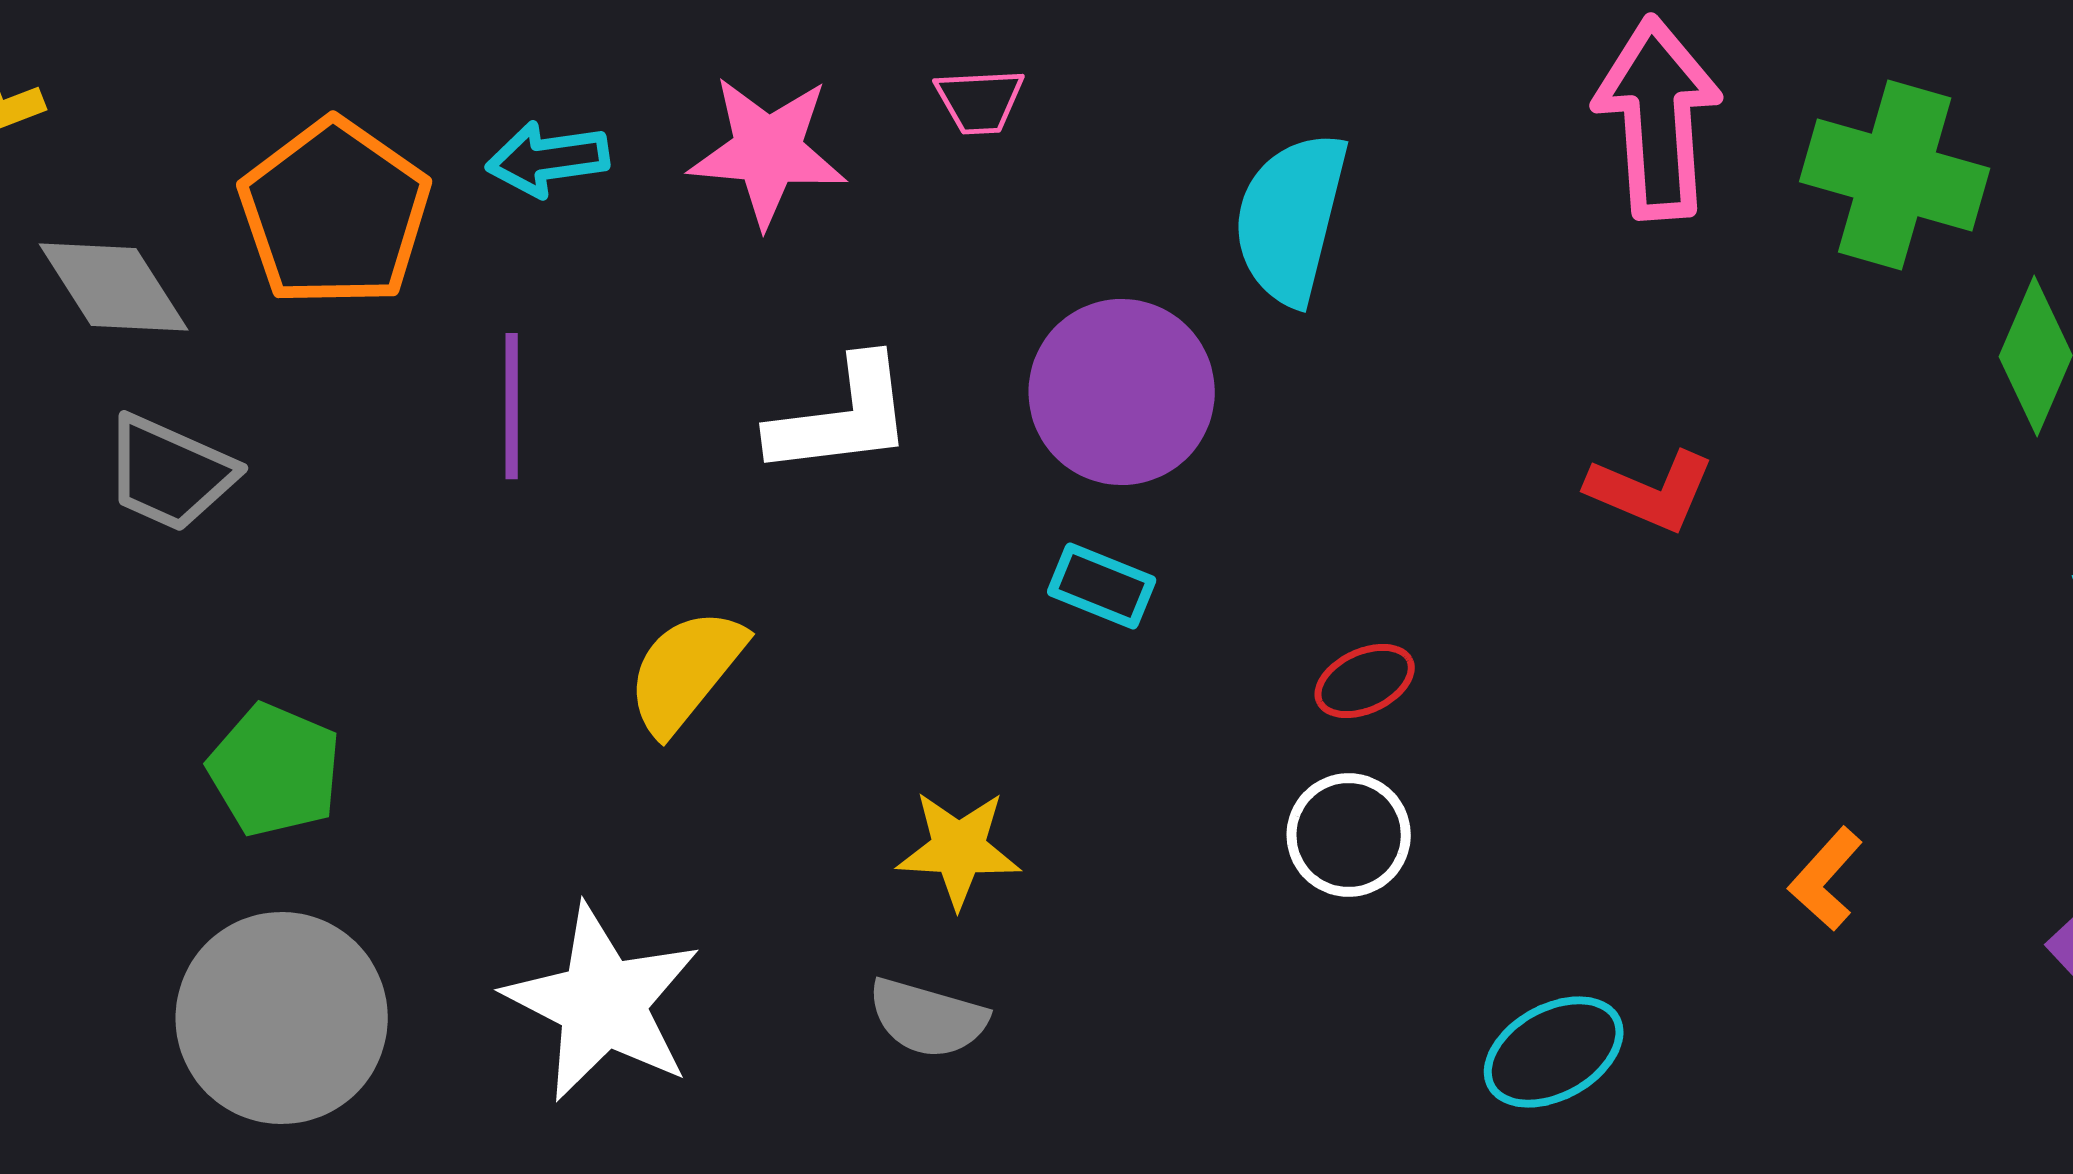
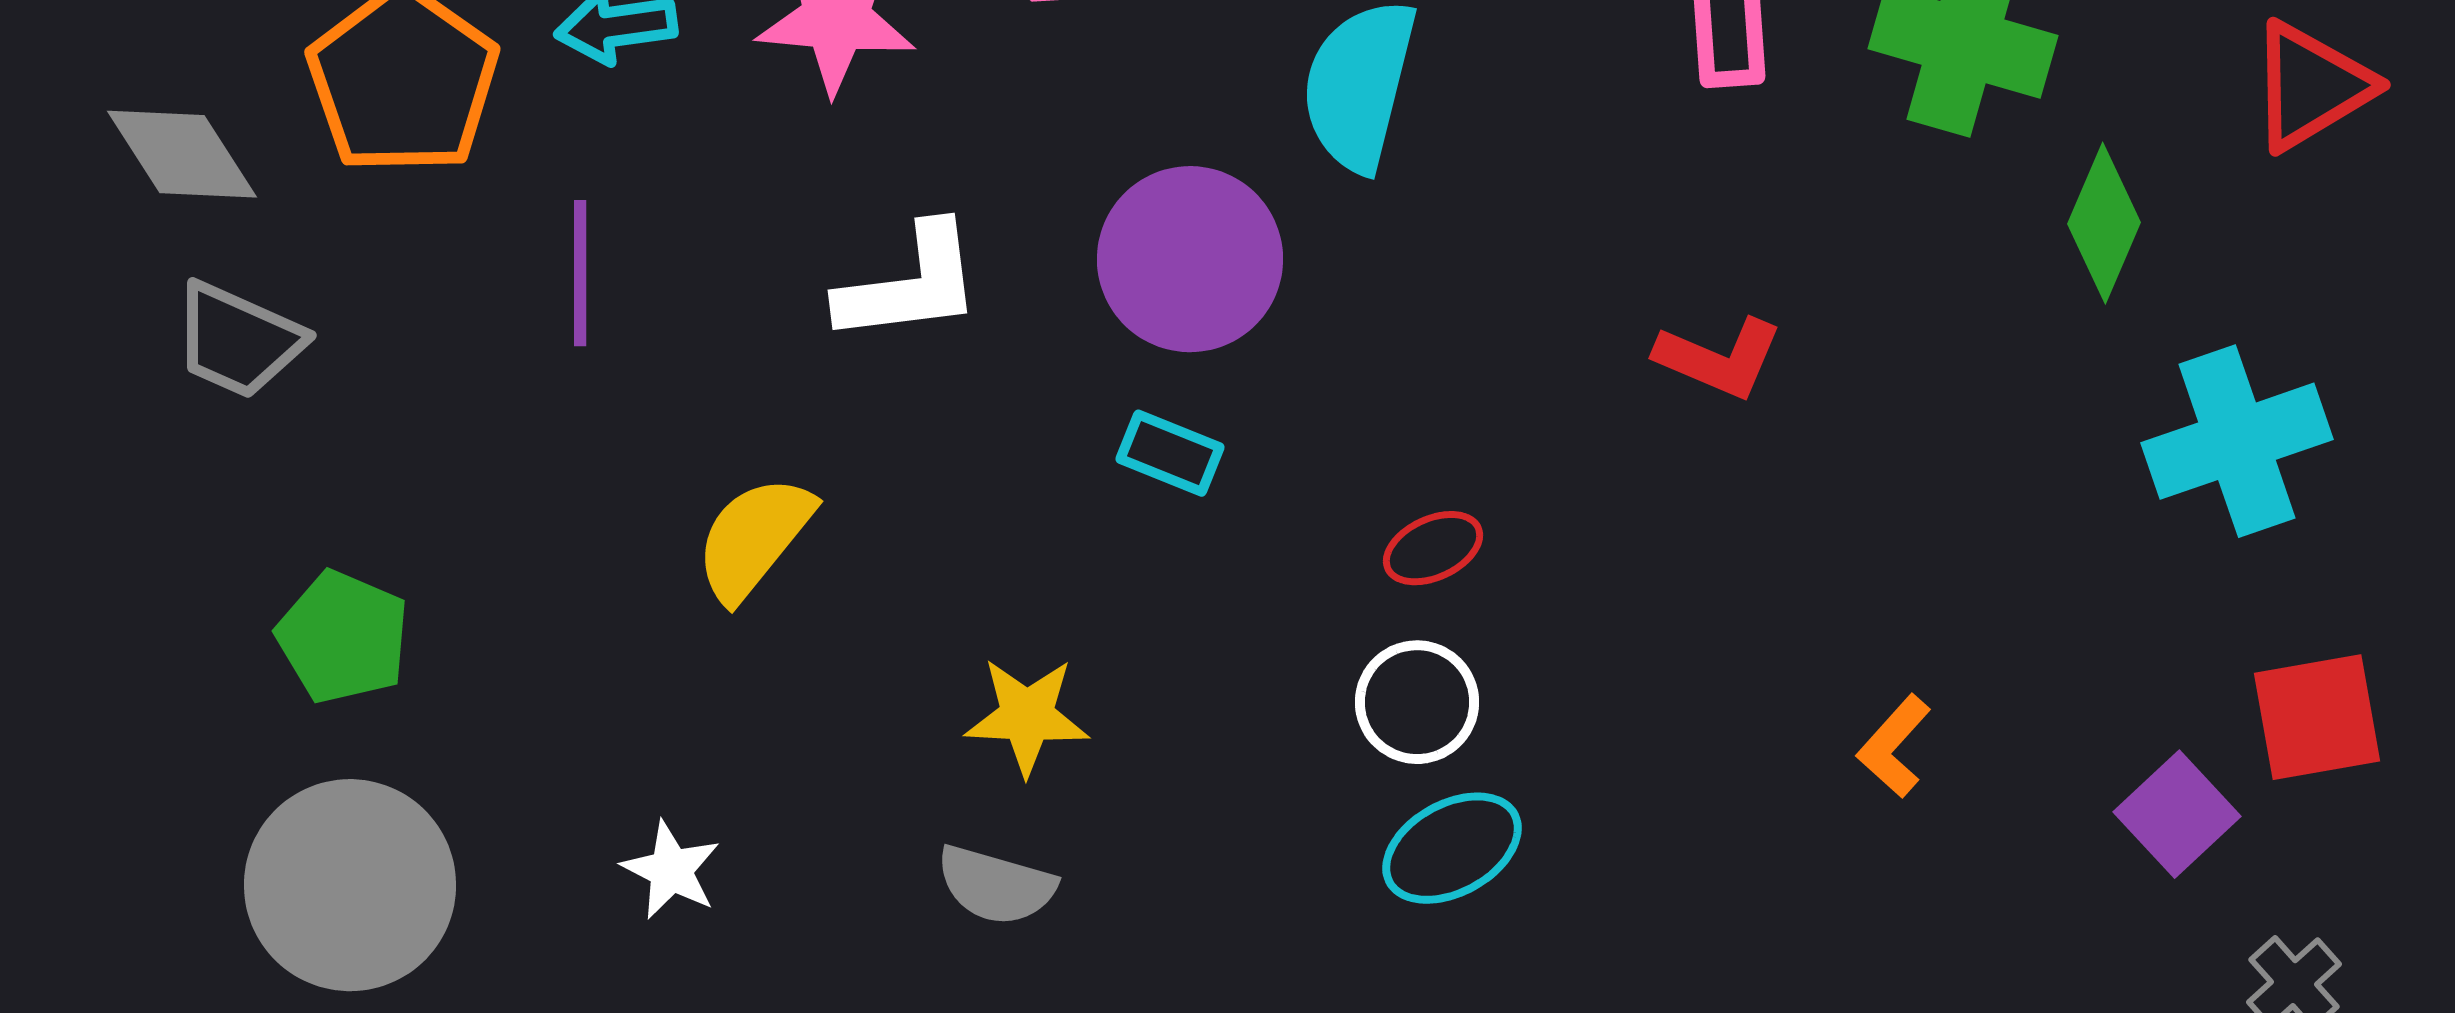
white star: (603, 1003) -> (671, 870), size x0.5
cyan ellipse: (1554, 1052) -> (1452, 848), moved

